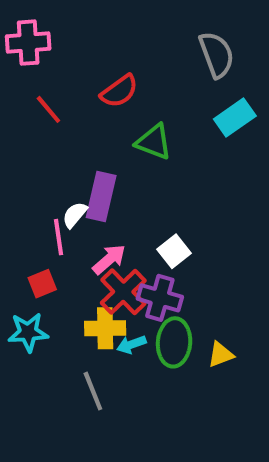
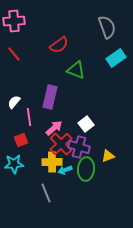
red line: (48, 109) -> (14, 54), moved
white semicircle: (75, 215) -> (14, 102), moved
yellow triangle: (221, 355) -> (108, 156), moved

